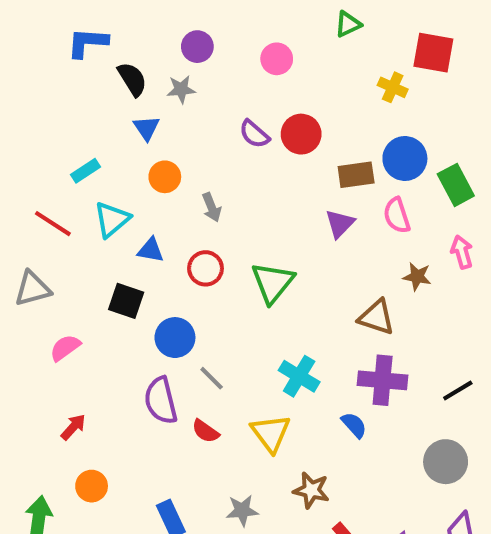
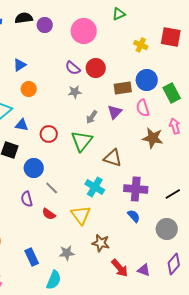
red square: (433, 53) -> (171, 37), moved
pink circle: (277, 59) -> (84, 31), size x1.6
black semicircle: (132, 79) -> (24, 18), moved, turned -66
gray star: (181, 89) -> (75, 92), moved
blue triangle: (146, 128) -> (20, 65), turned 32
gray arrow: (212, 207) -> (92, 117), moved, turned 56
brown star: (417, 277) -> (153, 138), size x1.5
brown triangle: (376, 317) -> (113, 158), moved
purple semicircle: (161, 401) -> (27, 199), size x0.7
blue semicircle: (354, 425) -> (134, 216), moved

